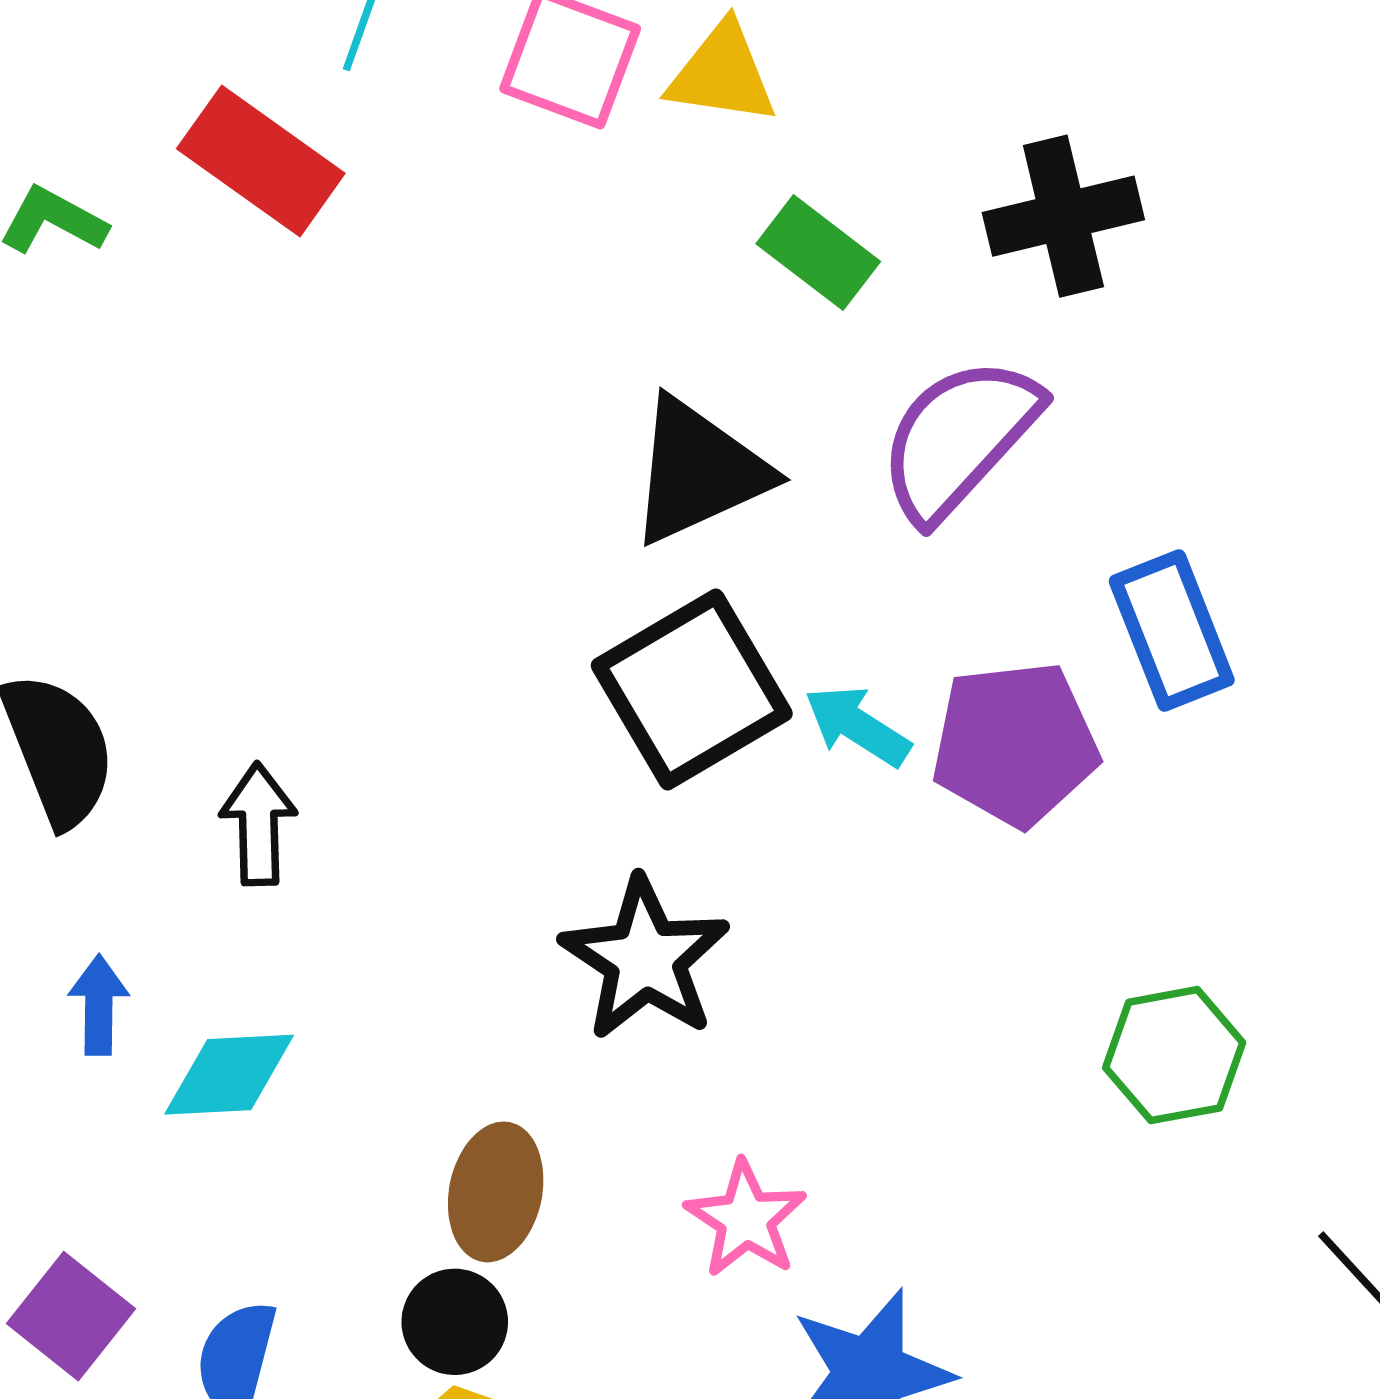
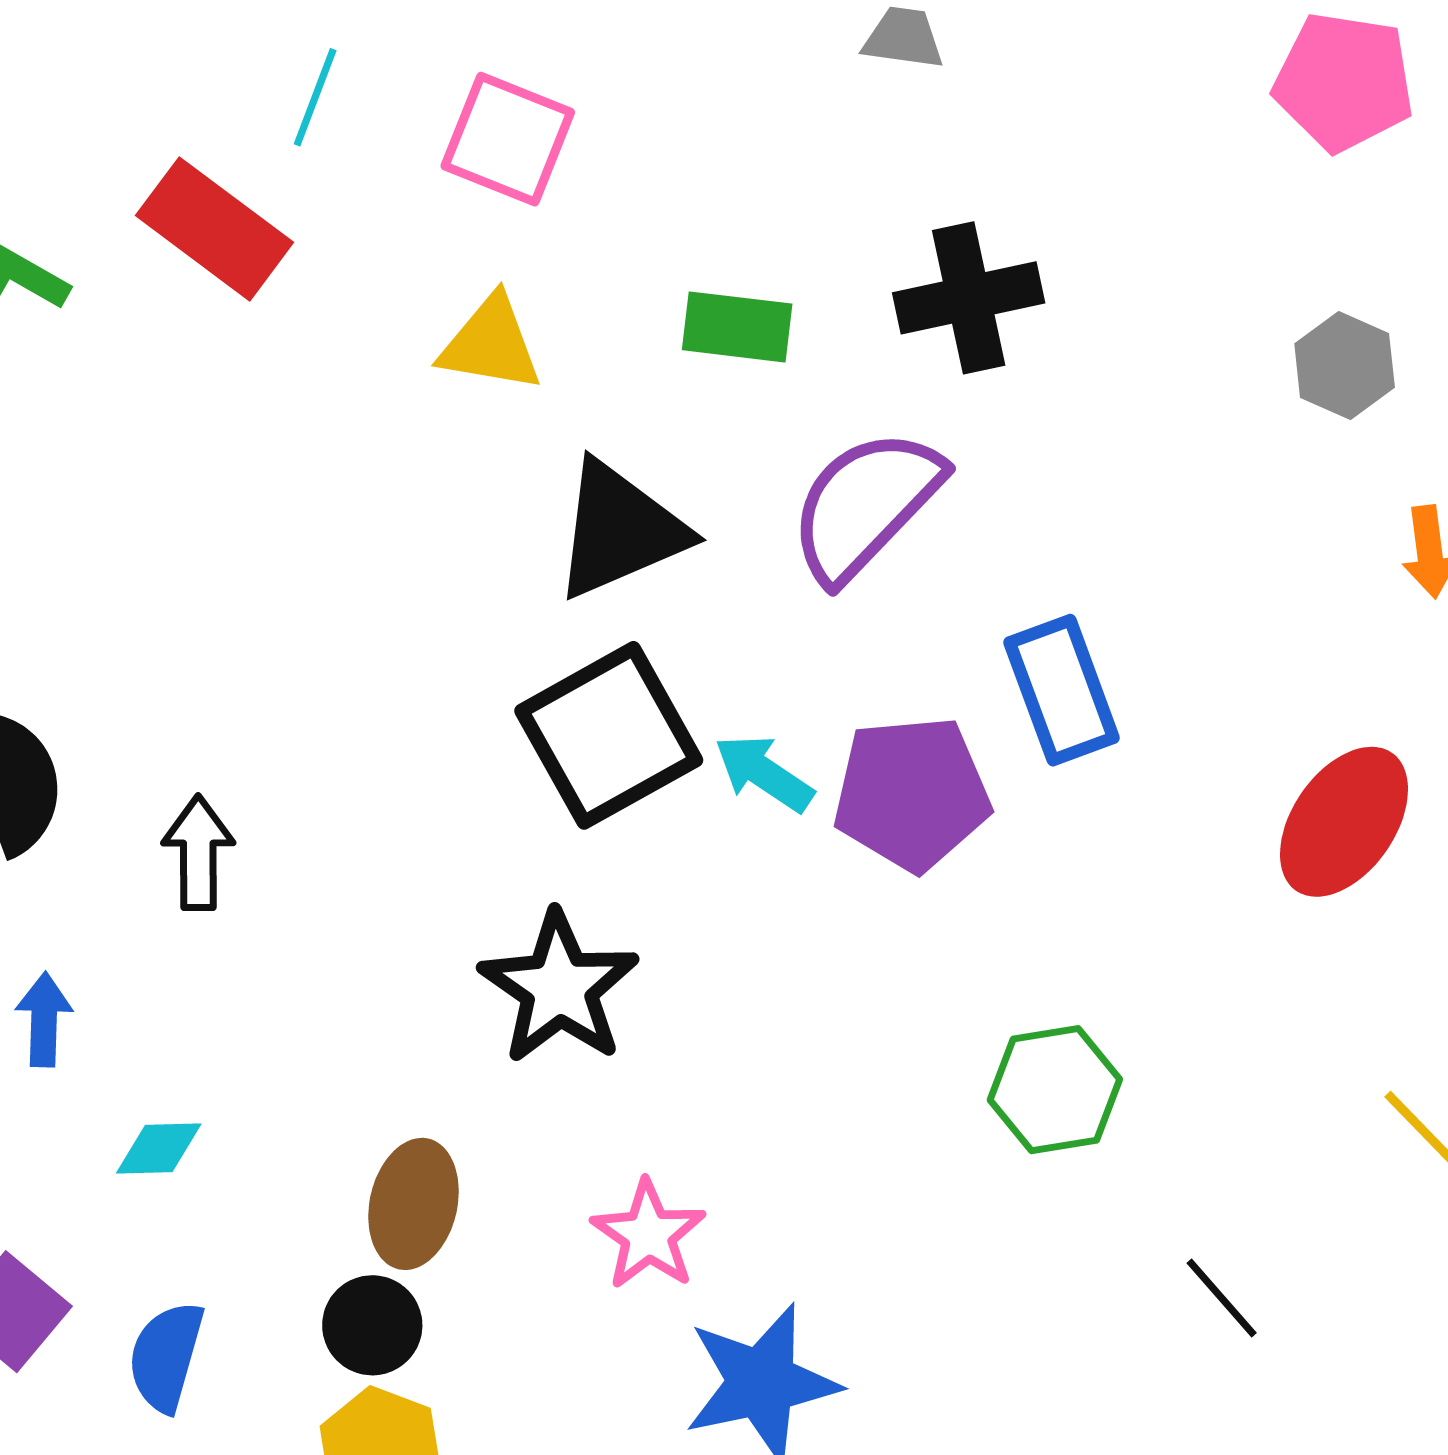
yellow triangle: (722, 74) -> (491, 344), moved
green rectangle: (818, 253) -> (737, 327), turned -32
cyan diamond: (229, 1075) -> (159, 1148), moved, size x0.7

